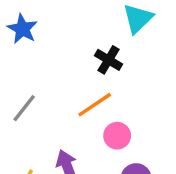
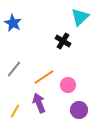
orange line: (95, 105) -> (44, 77), moved

